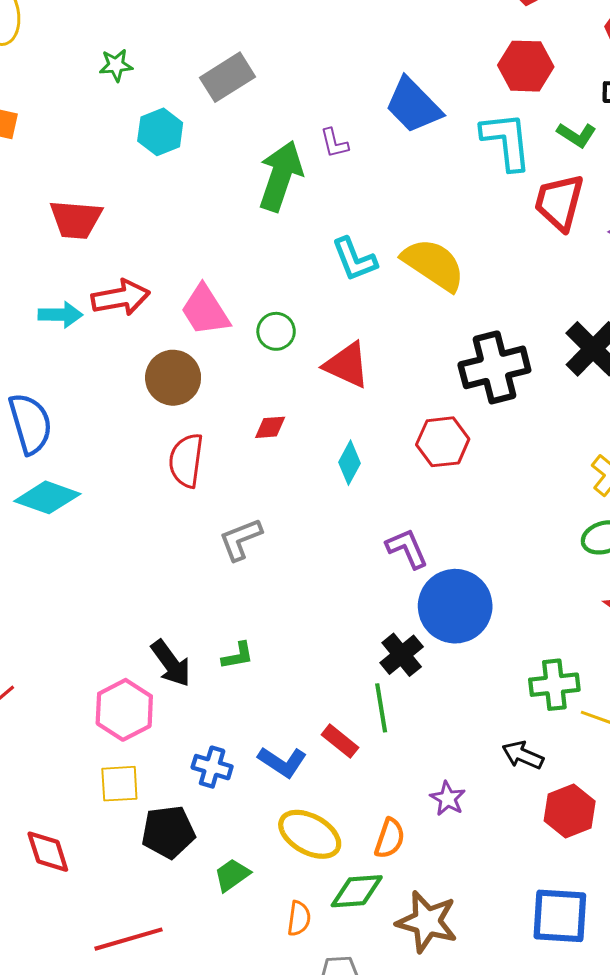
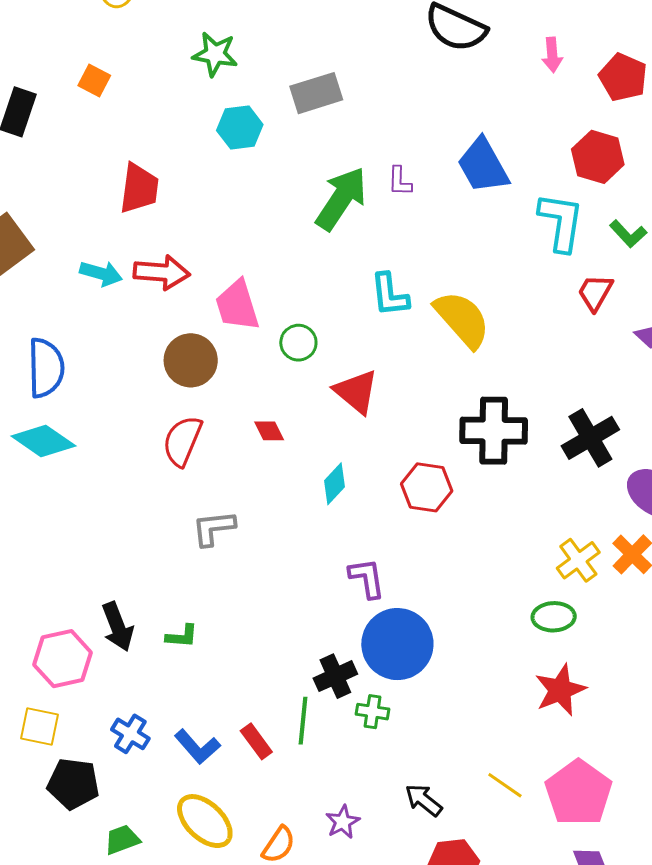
green star: (116, 65) -> (215, 54), size x1.4
red trapezoid: (559, 202) -> (595, 292), size x0.7
red trapezoid: (76, 219) -> (139, 188), turned -102
red diamond: (270, 427) -> (269, 431), turned 52
green cross: (554, 685) -> (373, 712), moved, size x0.7

